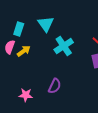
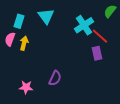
cyan cross: (64, 46) -> (84, 25), moved
yellow arrow: (24, 51) -> (24, 43), turned -40

